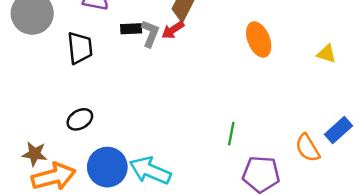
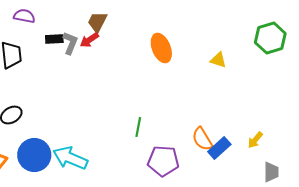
blue rectangle: (339, 130) -> (219, 148), moved

